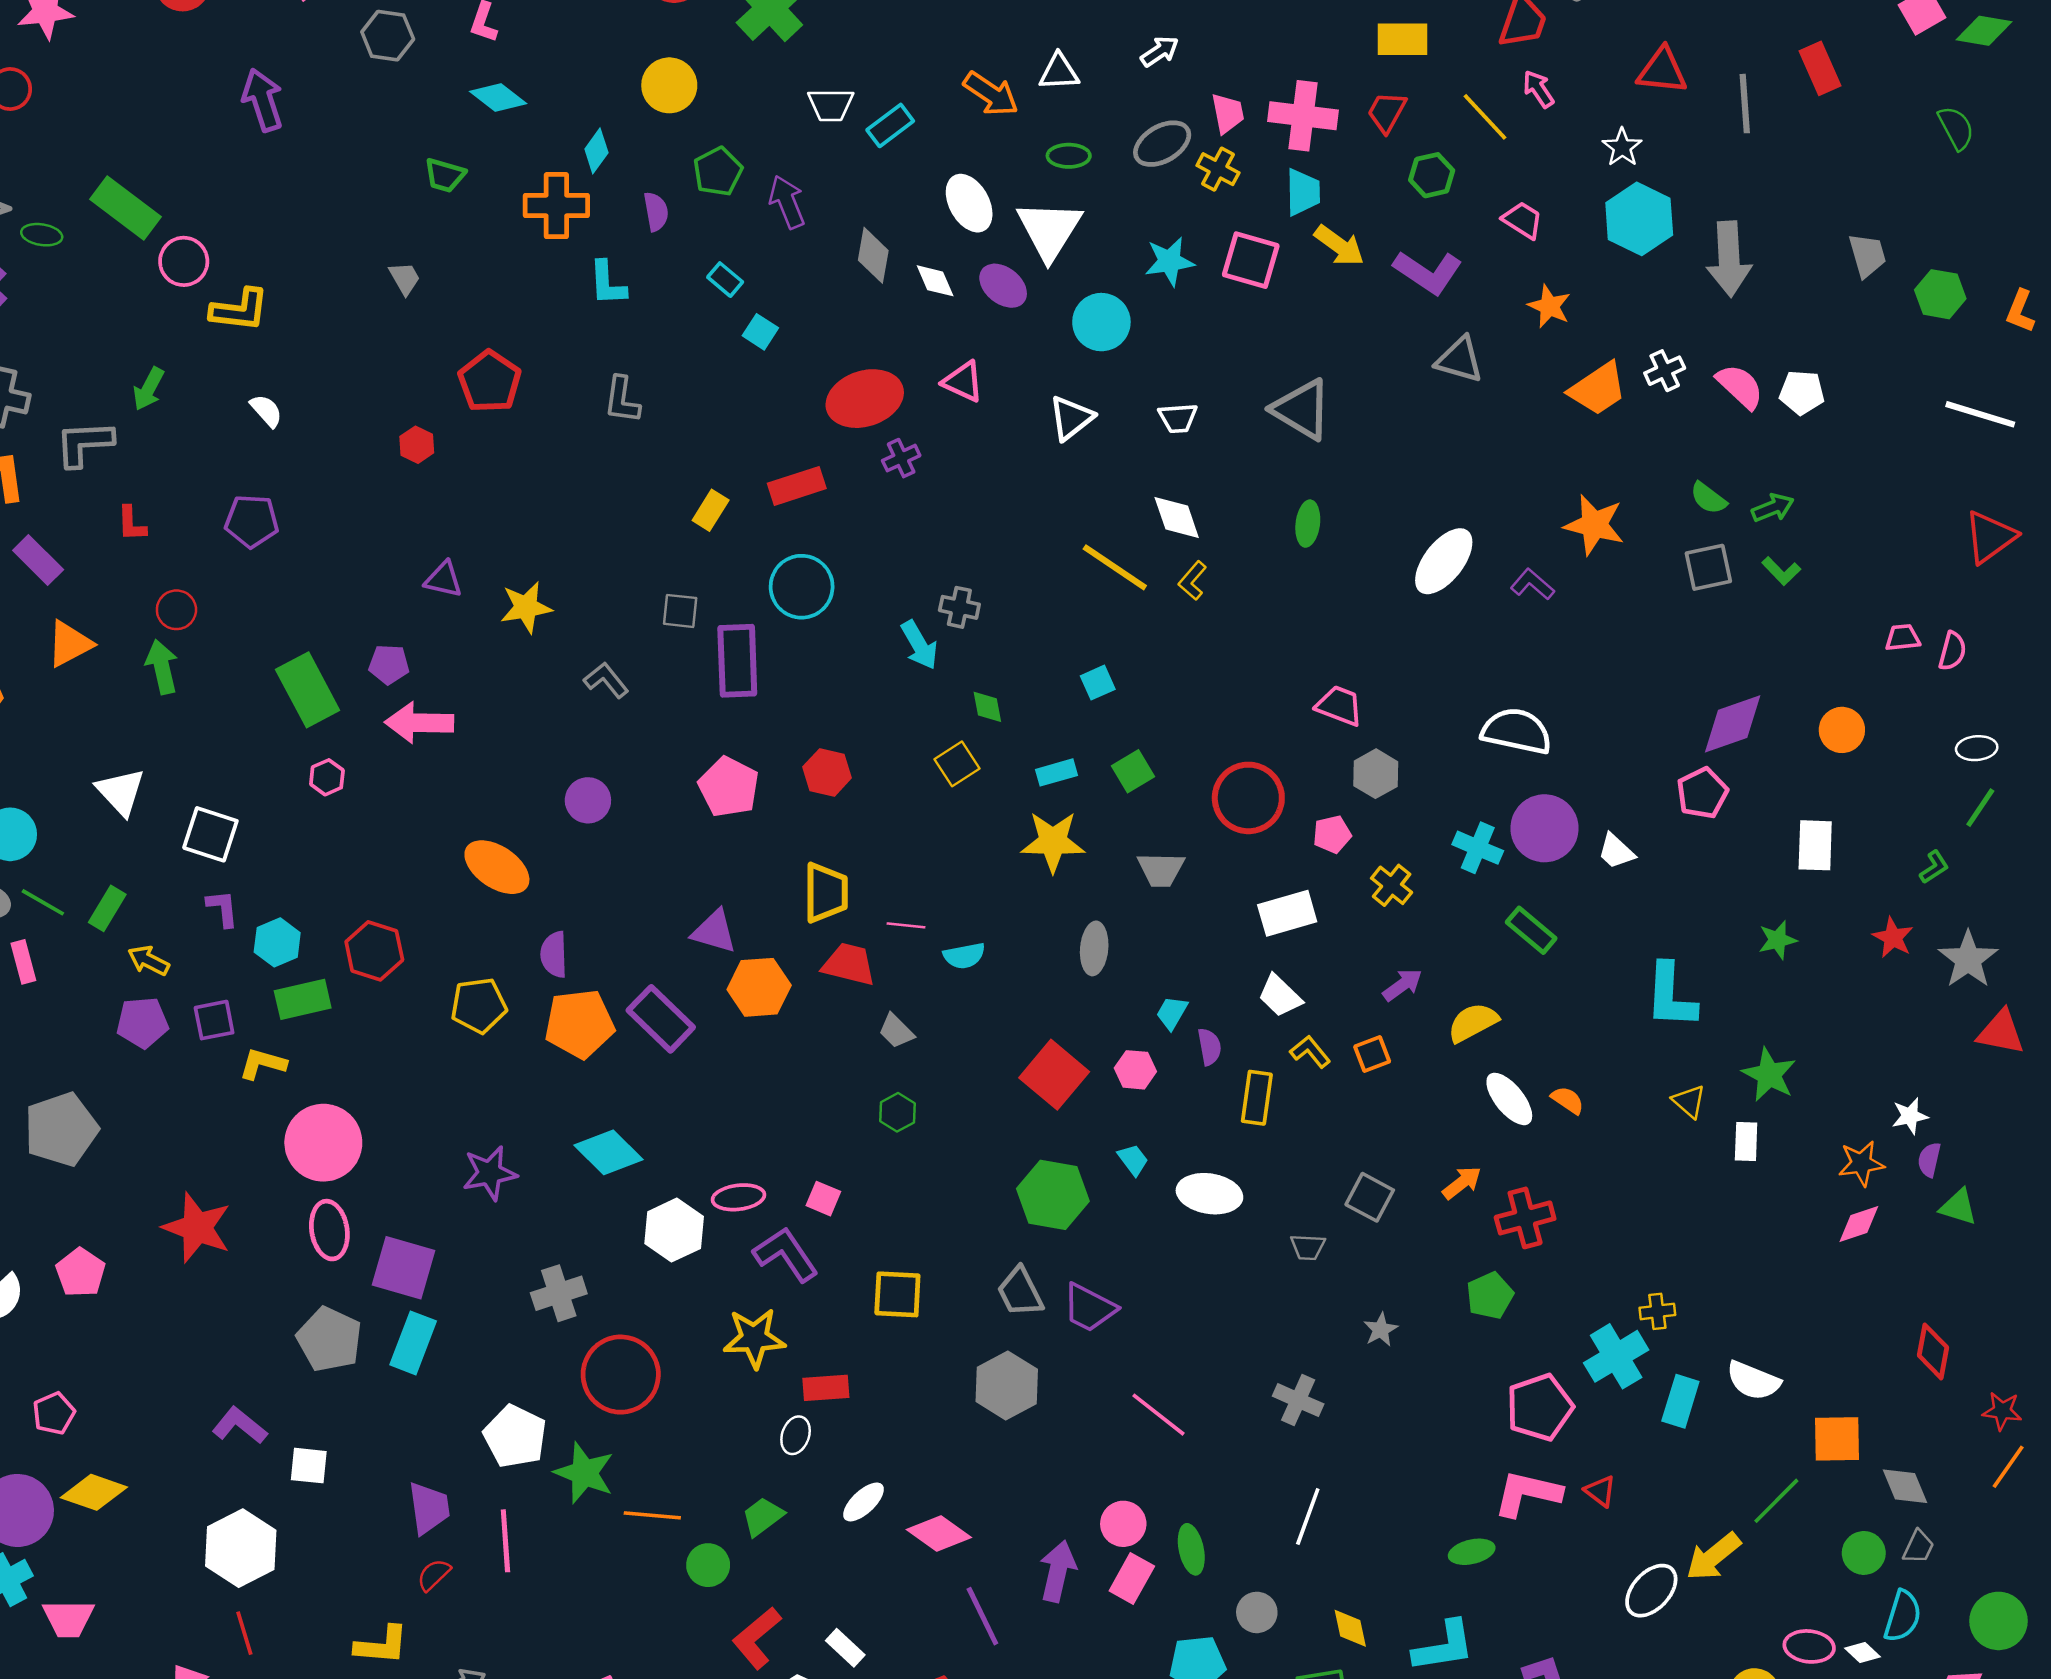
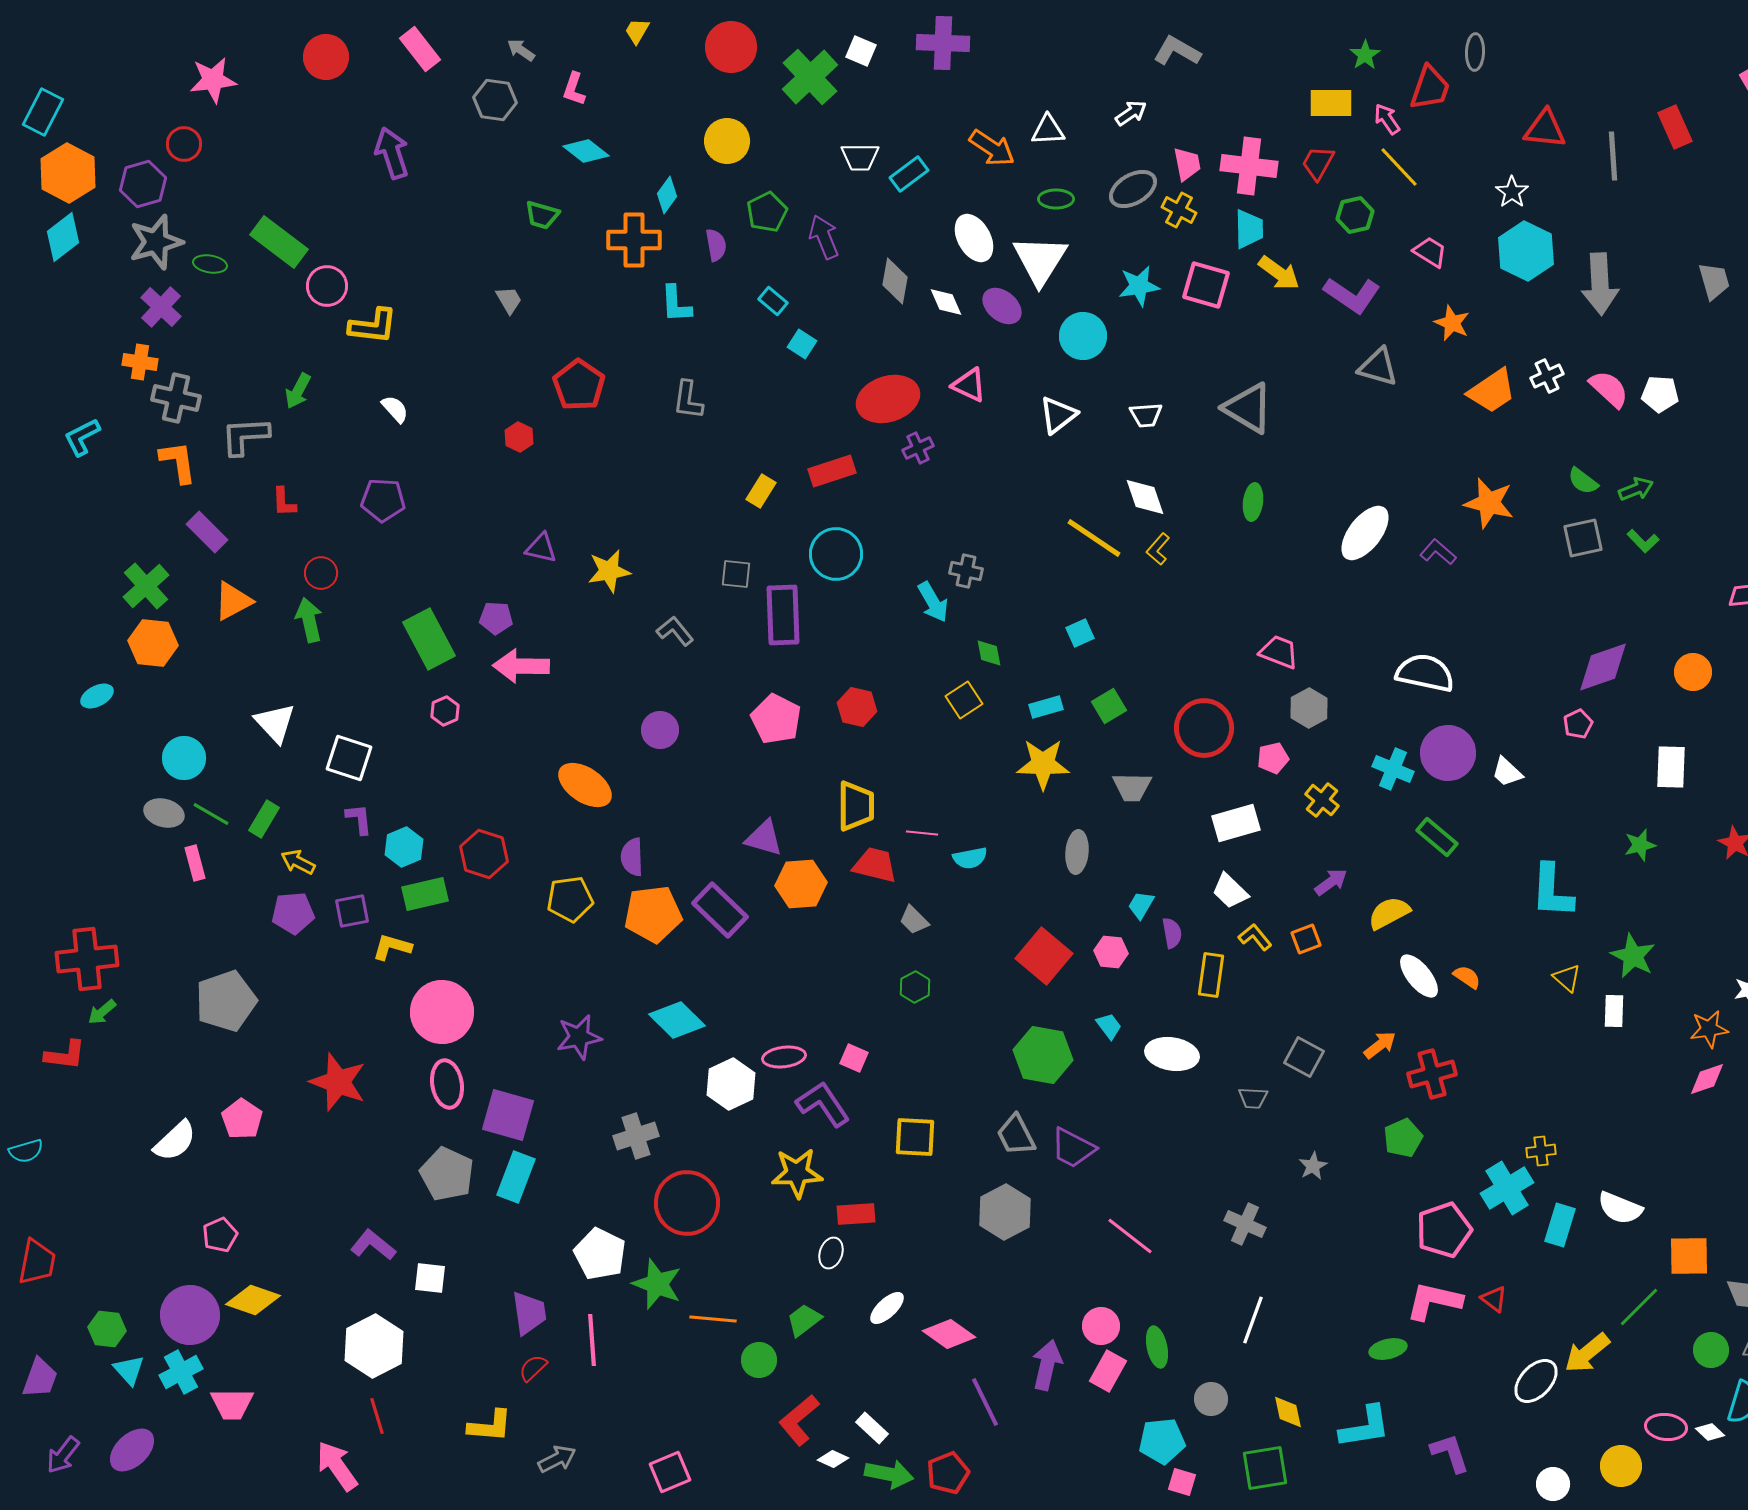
pink arrow: (1538, 89) -> (1387, 119), moved
pink pentagon: (1702, 793) -> (1578, 724), size x0.7

